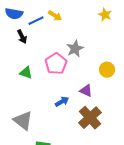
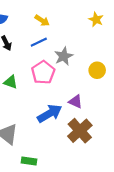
blue line: (36, 21) -> (39, 42), moved
yellow circle: (107, 70) -> (97, 70), moved
blue arrow: (62, 102) -> (50, 113), size x1.6

